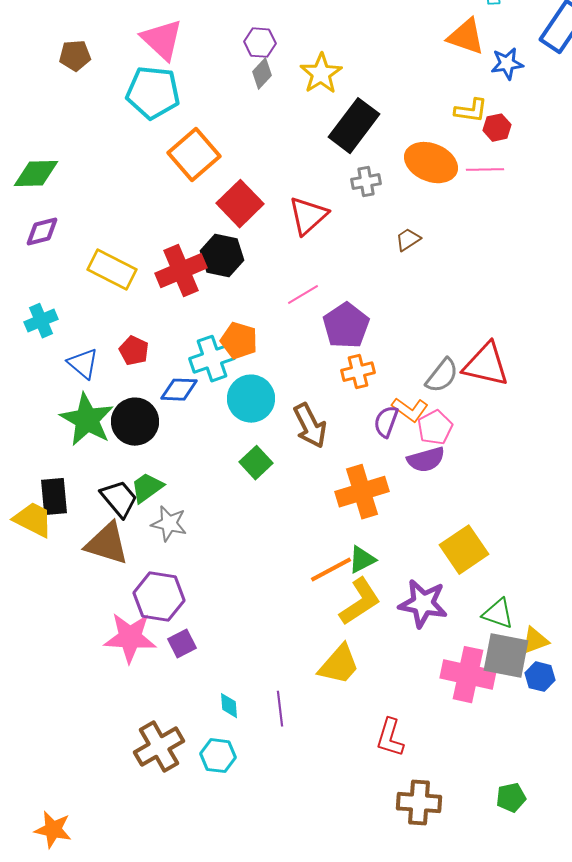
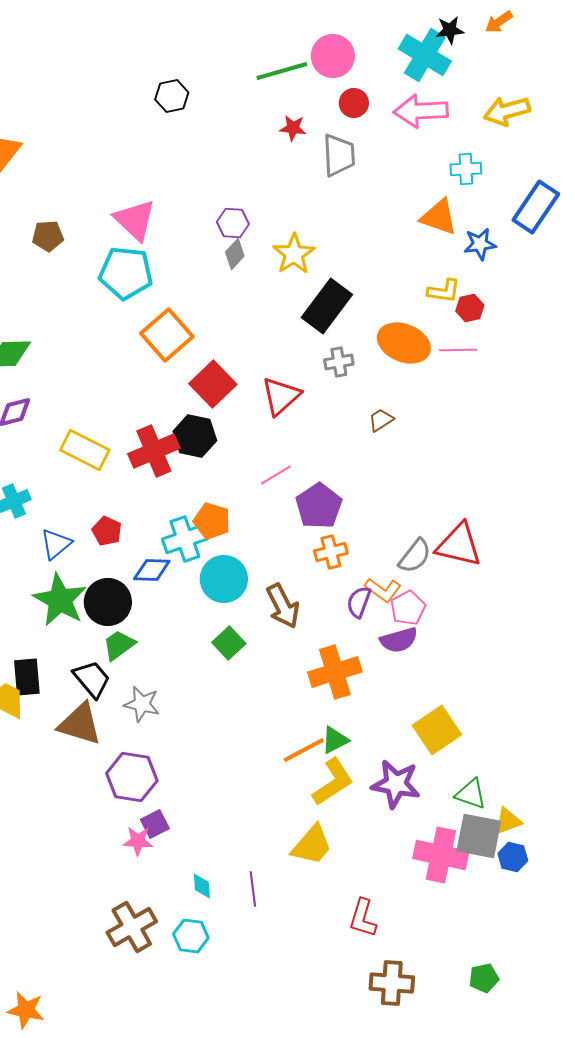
blue triangle: (83, 364) -> (56, 544), turned 40
green trapezoid: (147, 488) -> (119, 645), moved
pink star: (130, 638) -> (138, 841), moved, size x0.6

